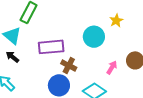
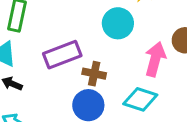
pink arrow: (112, 67) -> (155, 59), size x1.6

